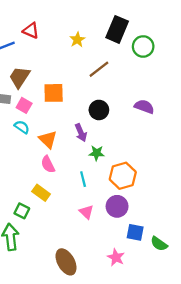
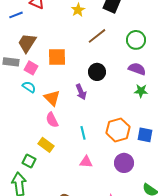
green circle: (143, 46) -> (136, 40), moved
green star: (97, 153) -> (141, 91), moved
purple circle: (117, 206) -> (124, 163), moved
pink triangle: (86, 212) -> (86, 162), turned -40
blue square: (135, 232) -> (145, 135), moved

